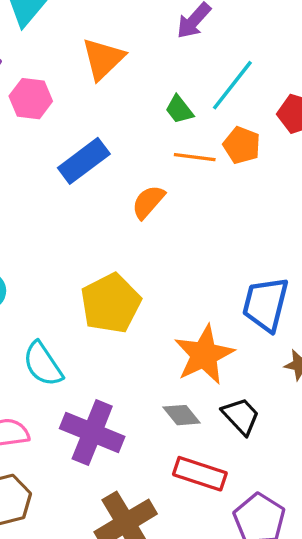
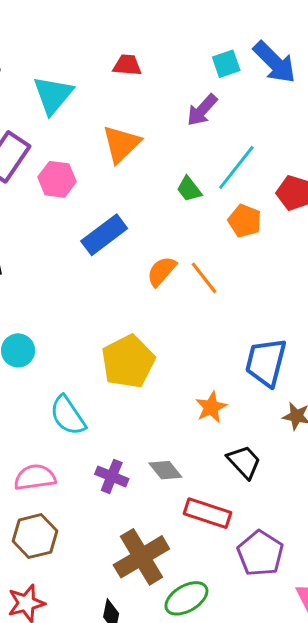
orange line: (195, 157) -> (204, 278), moved, turned 45
orange star: (204, 355) -> (211, 407), size x0.6
gray diamond: (182, 415) -> (165, 470), moved
purple cross: (92, 433) -> (112, 476), size x0.6

